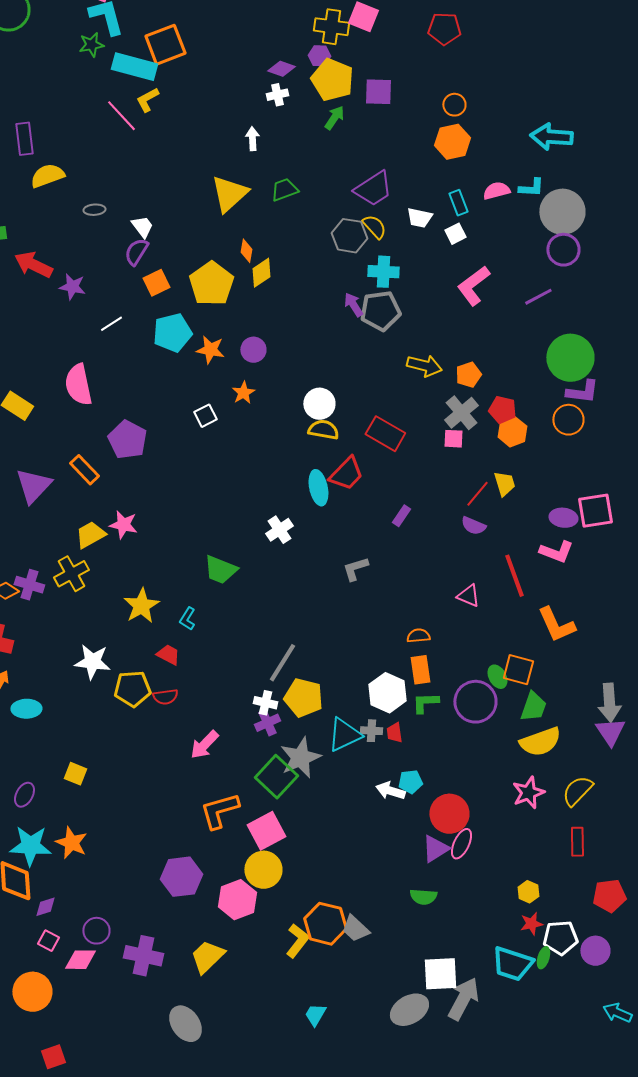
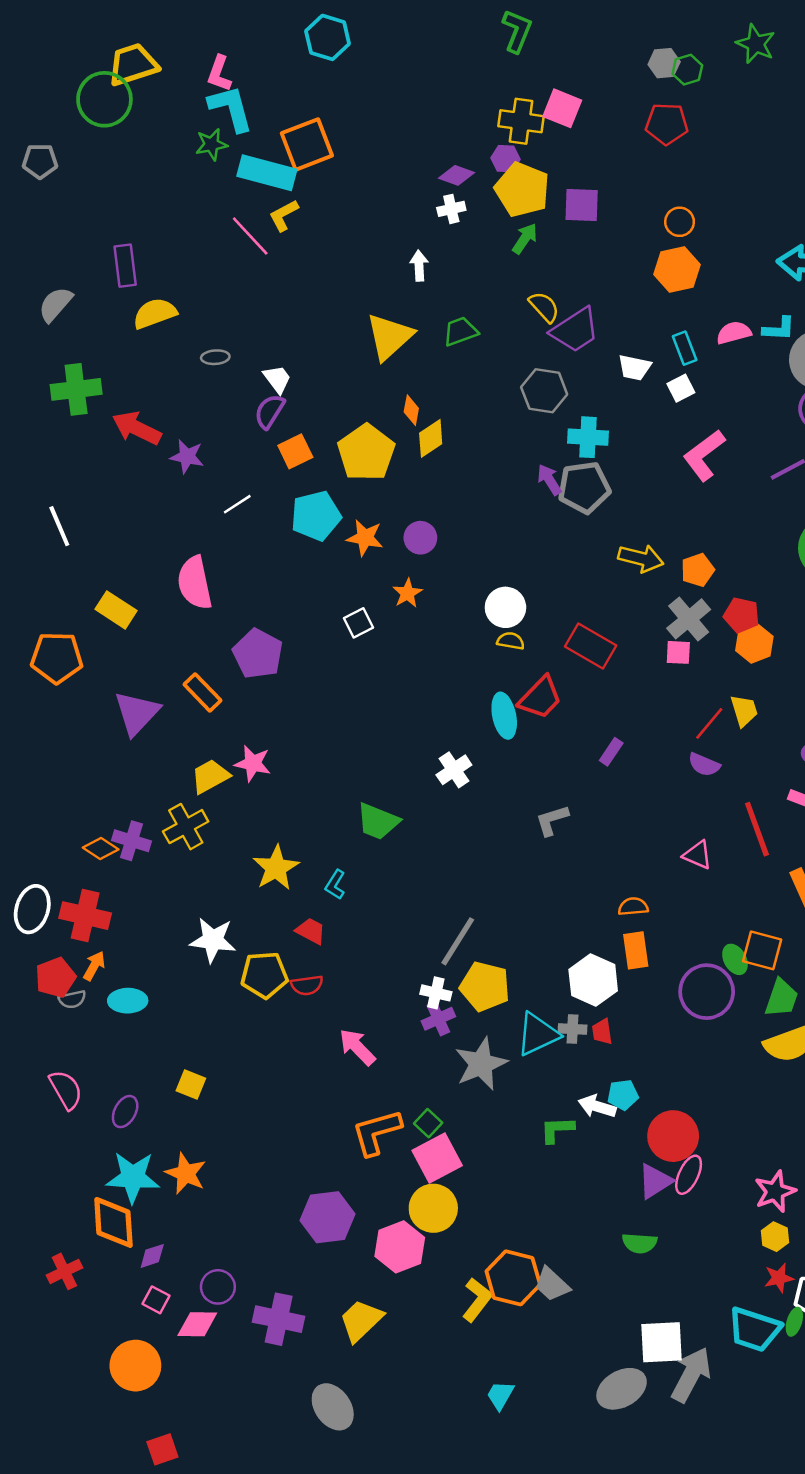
yellow semicircle: (374, 227) -> (544, 307), moved
yellow semicircle: (323, 430) -> (511, 641), size x0.7
green L-shape: (425, 703) -> (557, 1130), moved
pink arrow: (204, 745) -> (357, 1047), turned 92
green square: (276, 777) -> (428, 1123), moved, size x0.5
pink star: (528, 793) -> (775, 1191), moved

